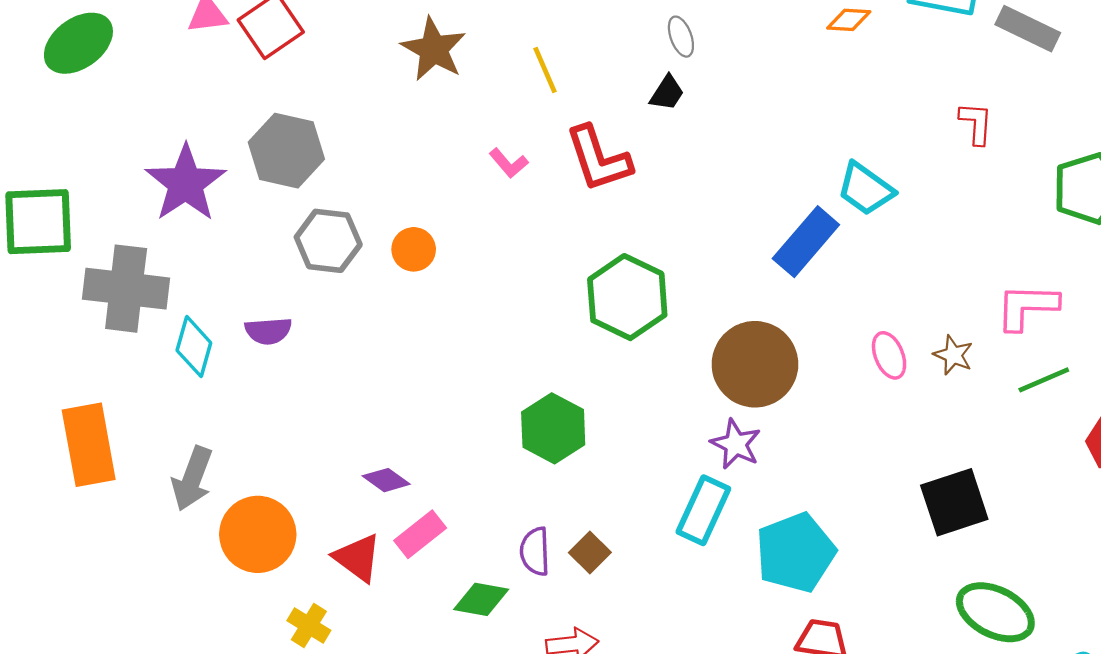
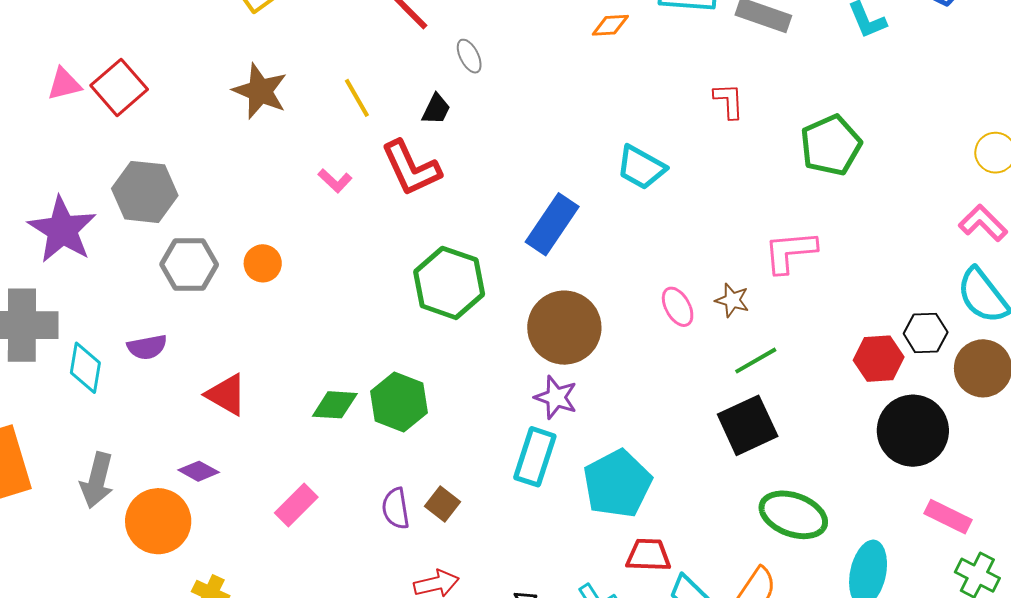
black trapezoid: (667, 93) -> (436, 109), moved
blue rectangle: (806, 242) -> (552, 224), moved
green line: (1044, 380) -> (756, 361), moved
purple diamond: (386, 480) -> (199, 471), moved
red triangle: (358, 558) -> (226, 395), moved
green diamond: (481, 599) -> (335, 405), moved

